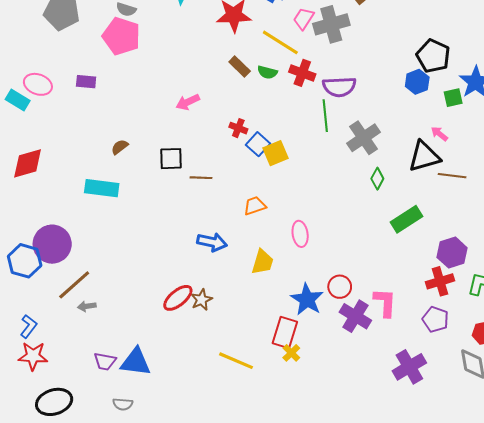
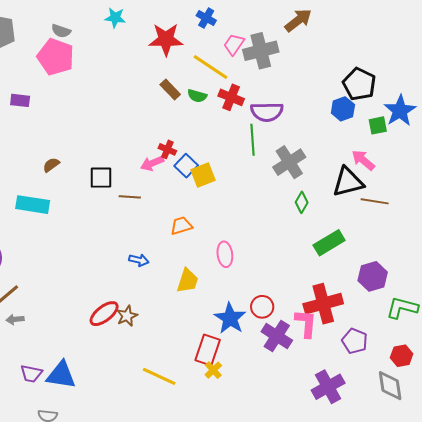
pink arrow: (188, 102) -> (152, 163), moved
pink arrow: (439, 134) -> (363, 160), size x1.4
blue arrow: (212, 242) -> (139, 260), size x0.7
red cross: (440, 281) -> (323, 304), moved, size x1.4

